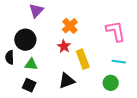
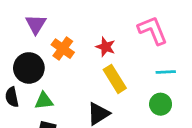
orange cross: (70, 26) -> (63, 49), moved
red star: (64, 46) -> (106, 47), moved

